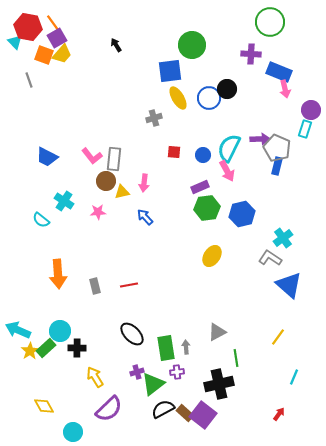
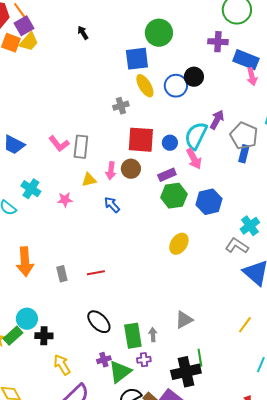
purple arrow: (260, 139) -> (217, 120), moved, turned -60
red square: (174, 152) -> (141, 140), size x2.0
brown circle: (106, 181) -> (131, 169), moved
green line: (236, 358) -> (200, 358), moved

